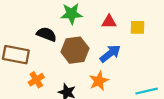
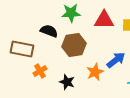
red triangle: (109, 22) -> (104, 20), size x1.5
blue arrow: (110, 54) -> (116, 60), moved

